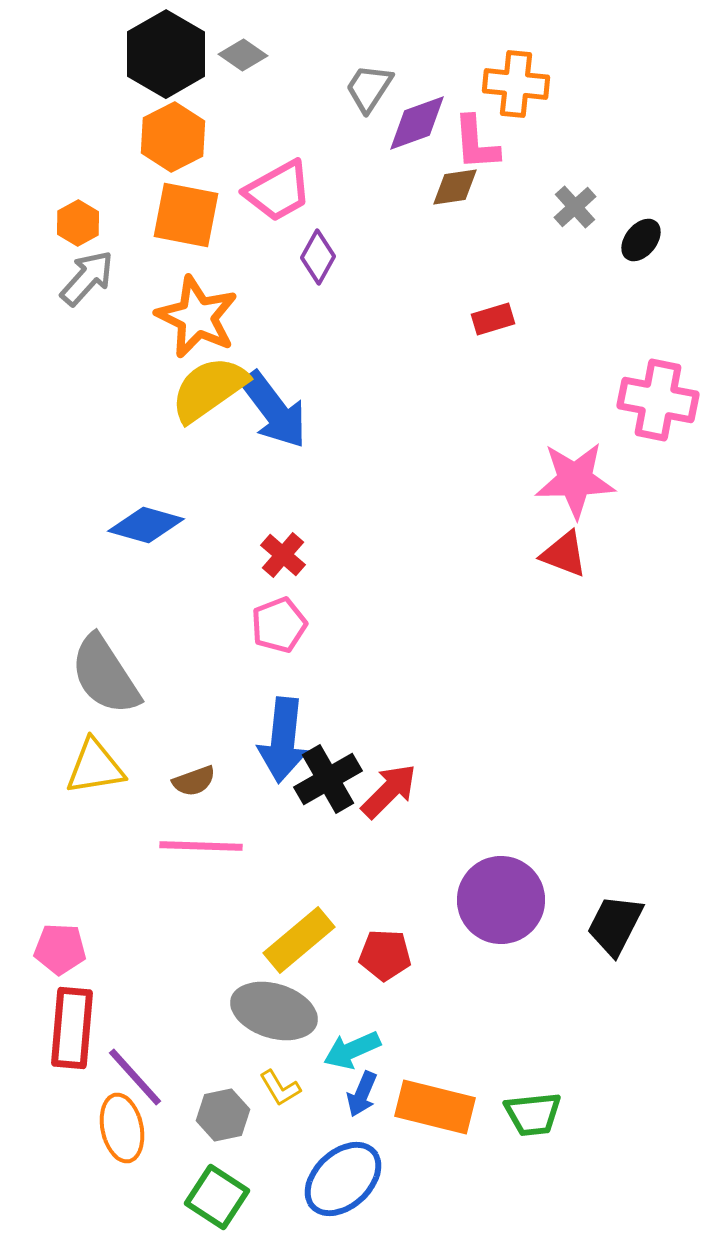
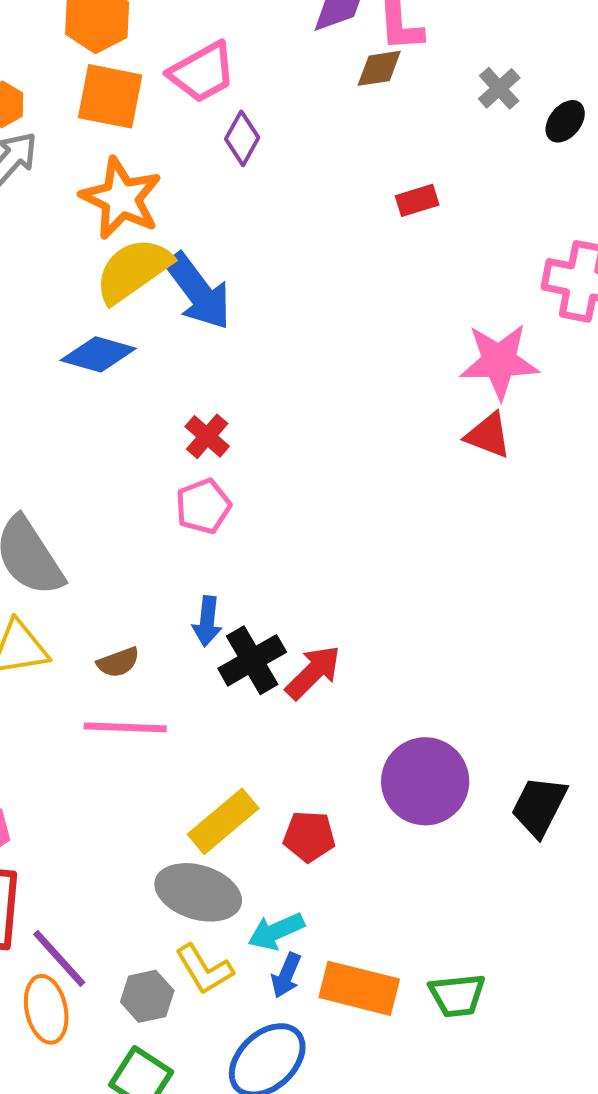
blue diamond: (146, 525) -> (98, 354), moved
blue arrow: (283, 740) -> (207, 621), size x0.6
yellow L-shape: (280, 1088) -> (204, 969), size x1.4

